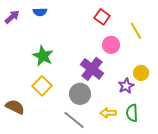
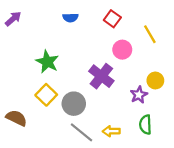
blue semicircle: (40, 12) -> (70, 18), moved
gray circle: (80, 94) -> (74, 104), moved
yellow arrow: (108, 113) -> (111, 131), moved

